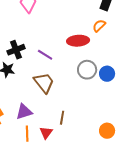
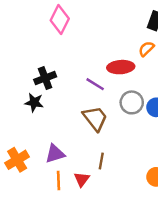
purple line: (45, 55) -> (95, 84), moved
brown trapezoid: (44, 83) -> (95, 118), moved

